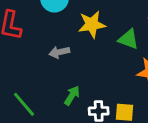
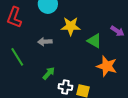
green line: (24, 104) -> (17, 57), moved

